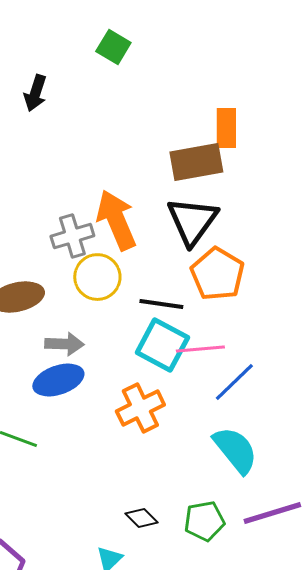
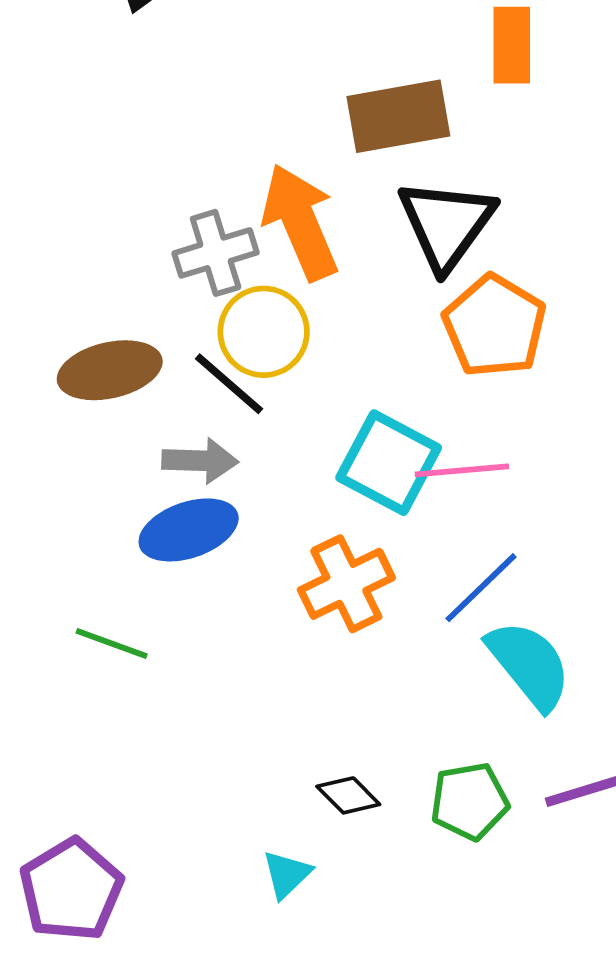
brown rectangle: (196, 162) -> (398, 116), moved
black line: (161, 304) -> (229, 384), moved, turned 33
blue line: (234, 382) -> (481, 588), moved

